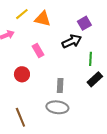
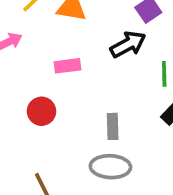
pink rectangle: (38, 51) -> (67, 66), turned -64

